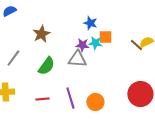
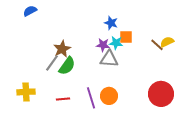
brown star: (41, 34) -> (62, 49), moved
gray line: (13, 58) -> (52, 63), moved
gray triangle: (77, 59) -> (109, 59), moved
orange circle: (95, 102) -> (109, 96), moved

